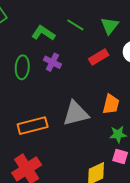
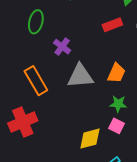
purple cross: (52, 62) -> (62, 47), moved
orange rectangle: (33, 126) -> (36, 81), turned 64

